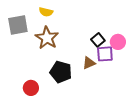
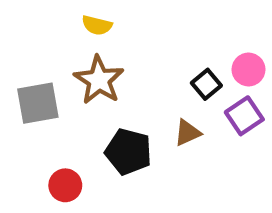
gray square: (18, 25) -> (38, 103), moved
pink circle: (118, 42) -> (248, 70), moved
purple square: (105, 54) -> (244, 116), moved, turned -30

